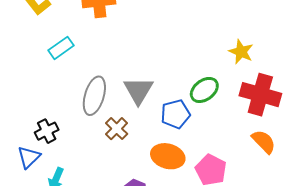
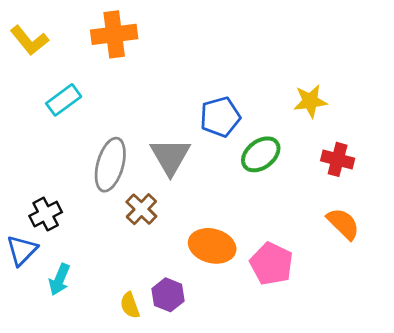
yellow star: (241, 52) -> (310, 101), turned -30
red cross: (260, 95) -> (338, 159), size x0.6
blue pentagon: (175, 114) -> (220, 117), moved

